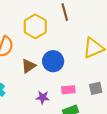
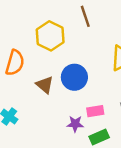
brown triangle: (29, 66) -> (45, 85), turned -42
purple star: (43, 97) -> (75, 124), moved

